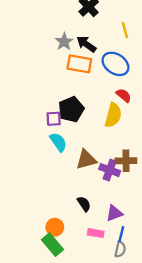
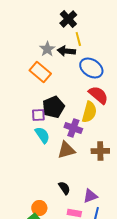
yellow line: (125, 30) -> (78, 39), moved
black arrow: (86, 44) -> (66, 51), turned -30
orange rectangle: (79, 64) -> (40, 72), moved, turned 30
red semicircle: (124, 95) -> (98, 95), size x1.5
purple cross: (110, 170) -> (73, 128), moved

